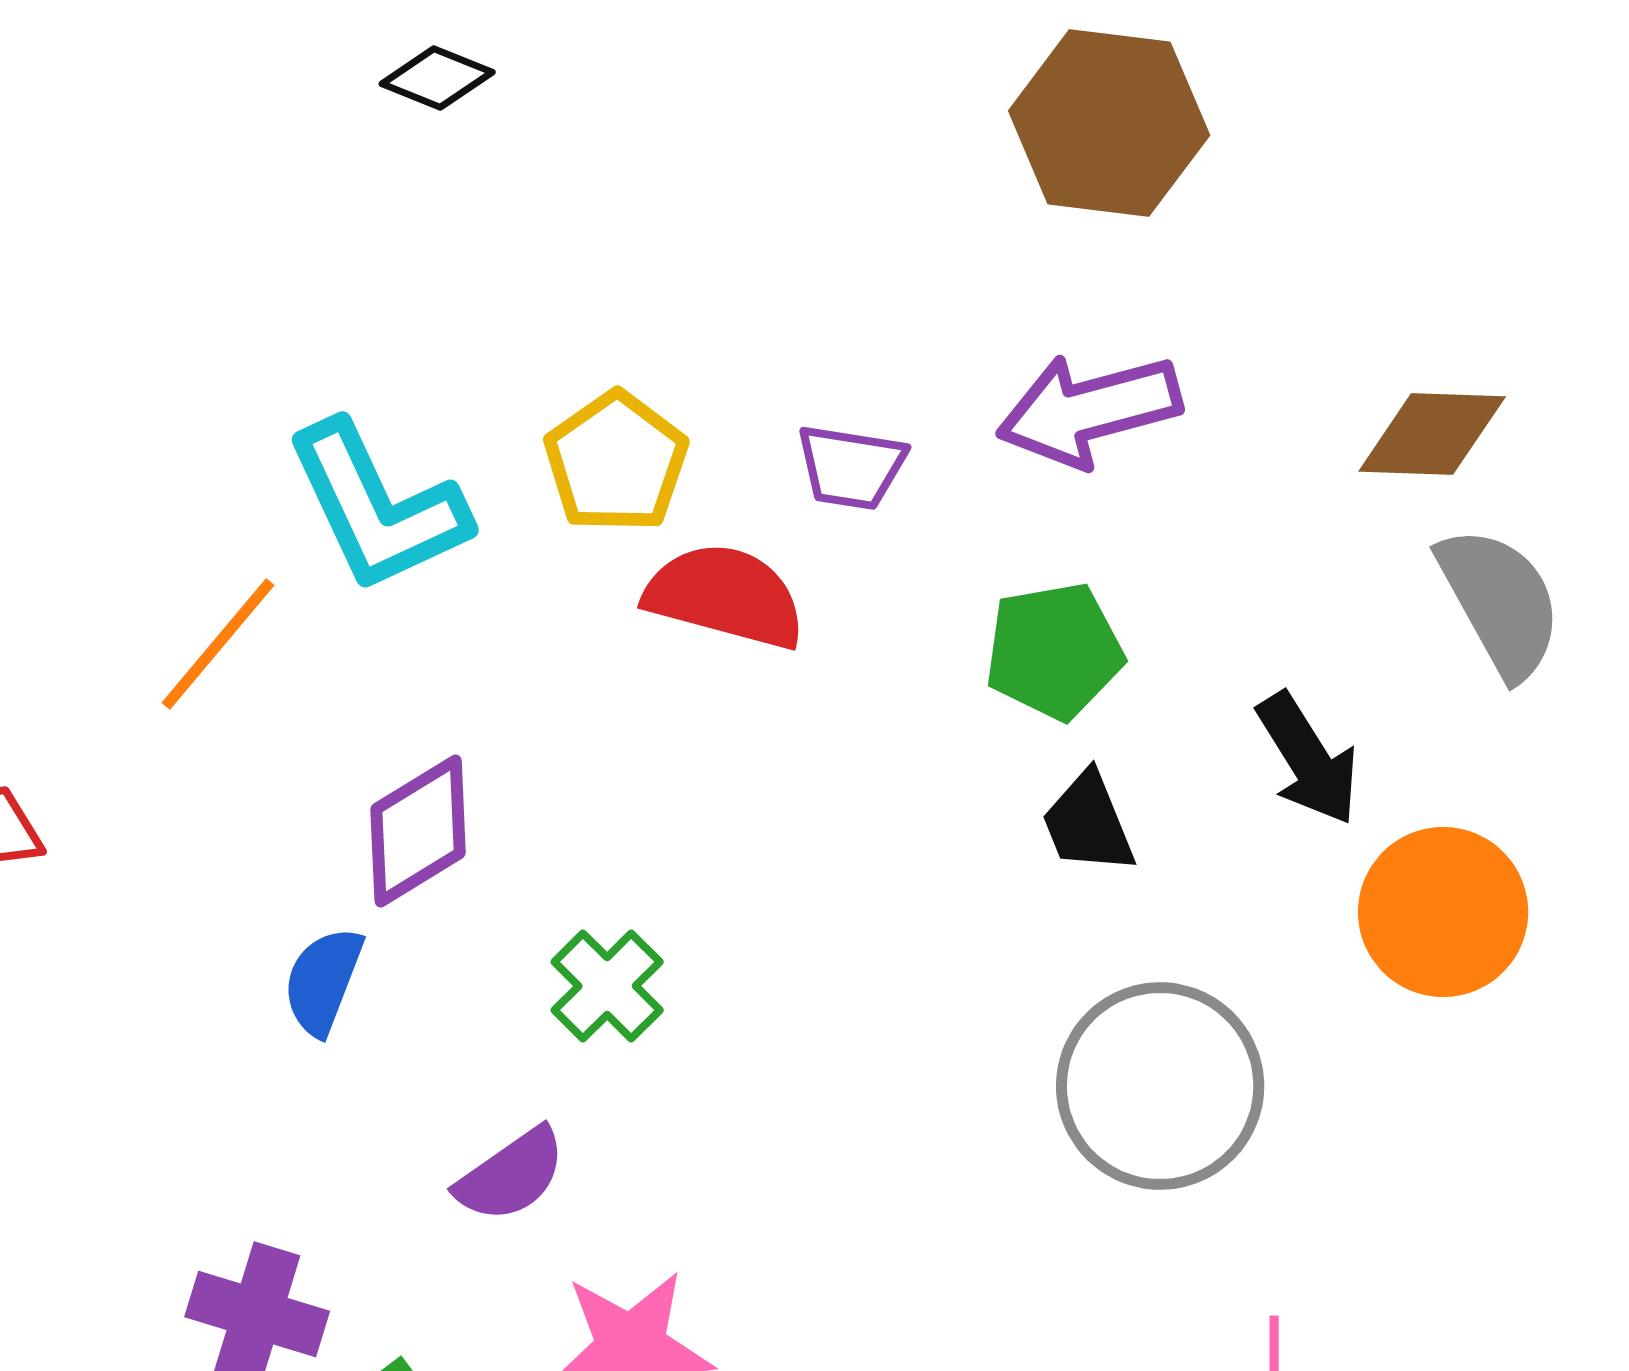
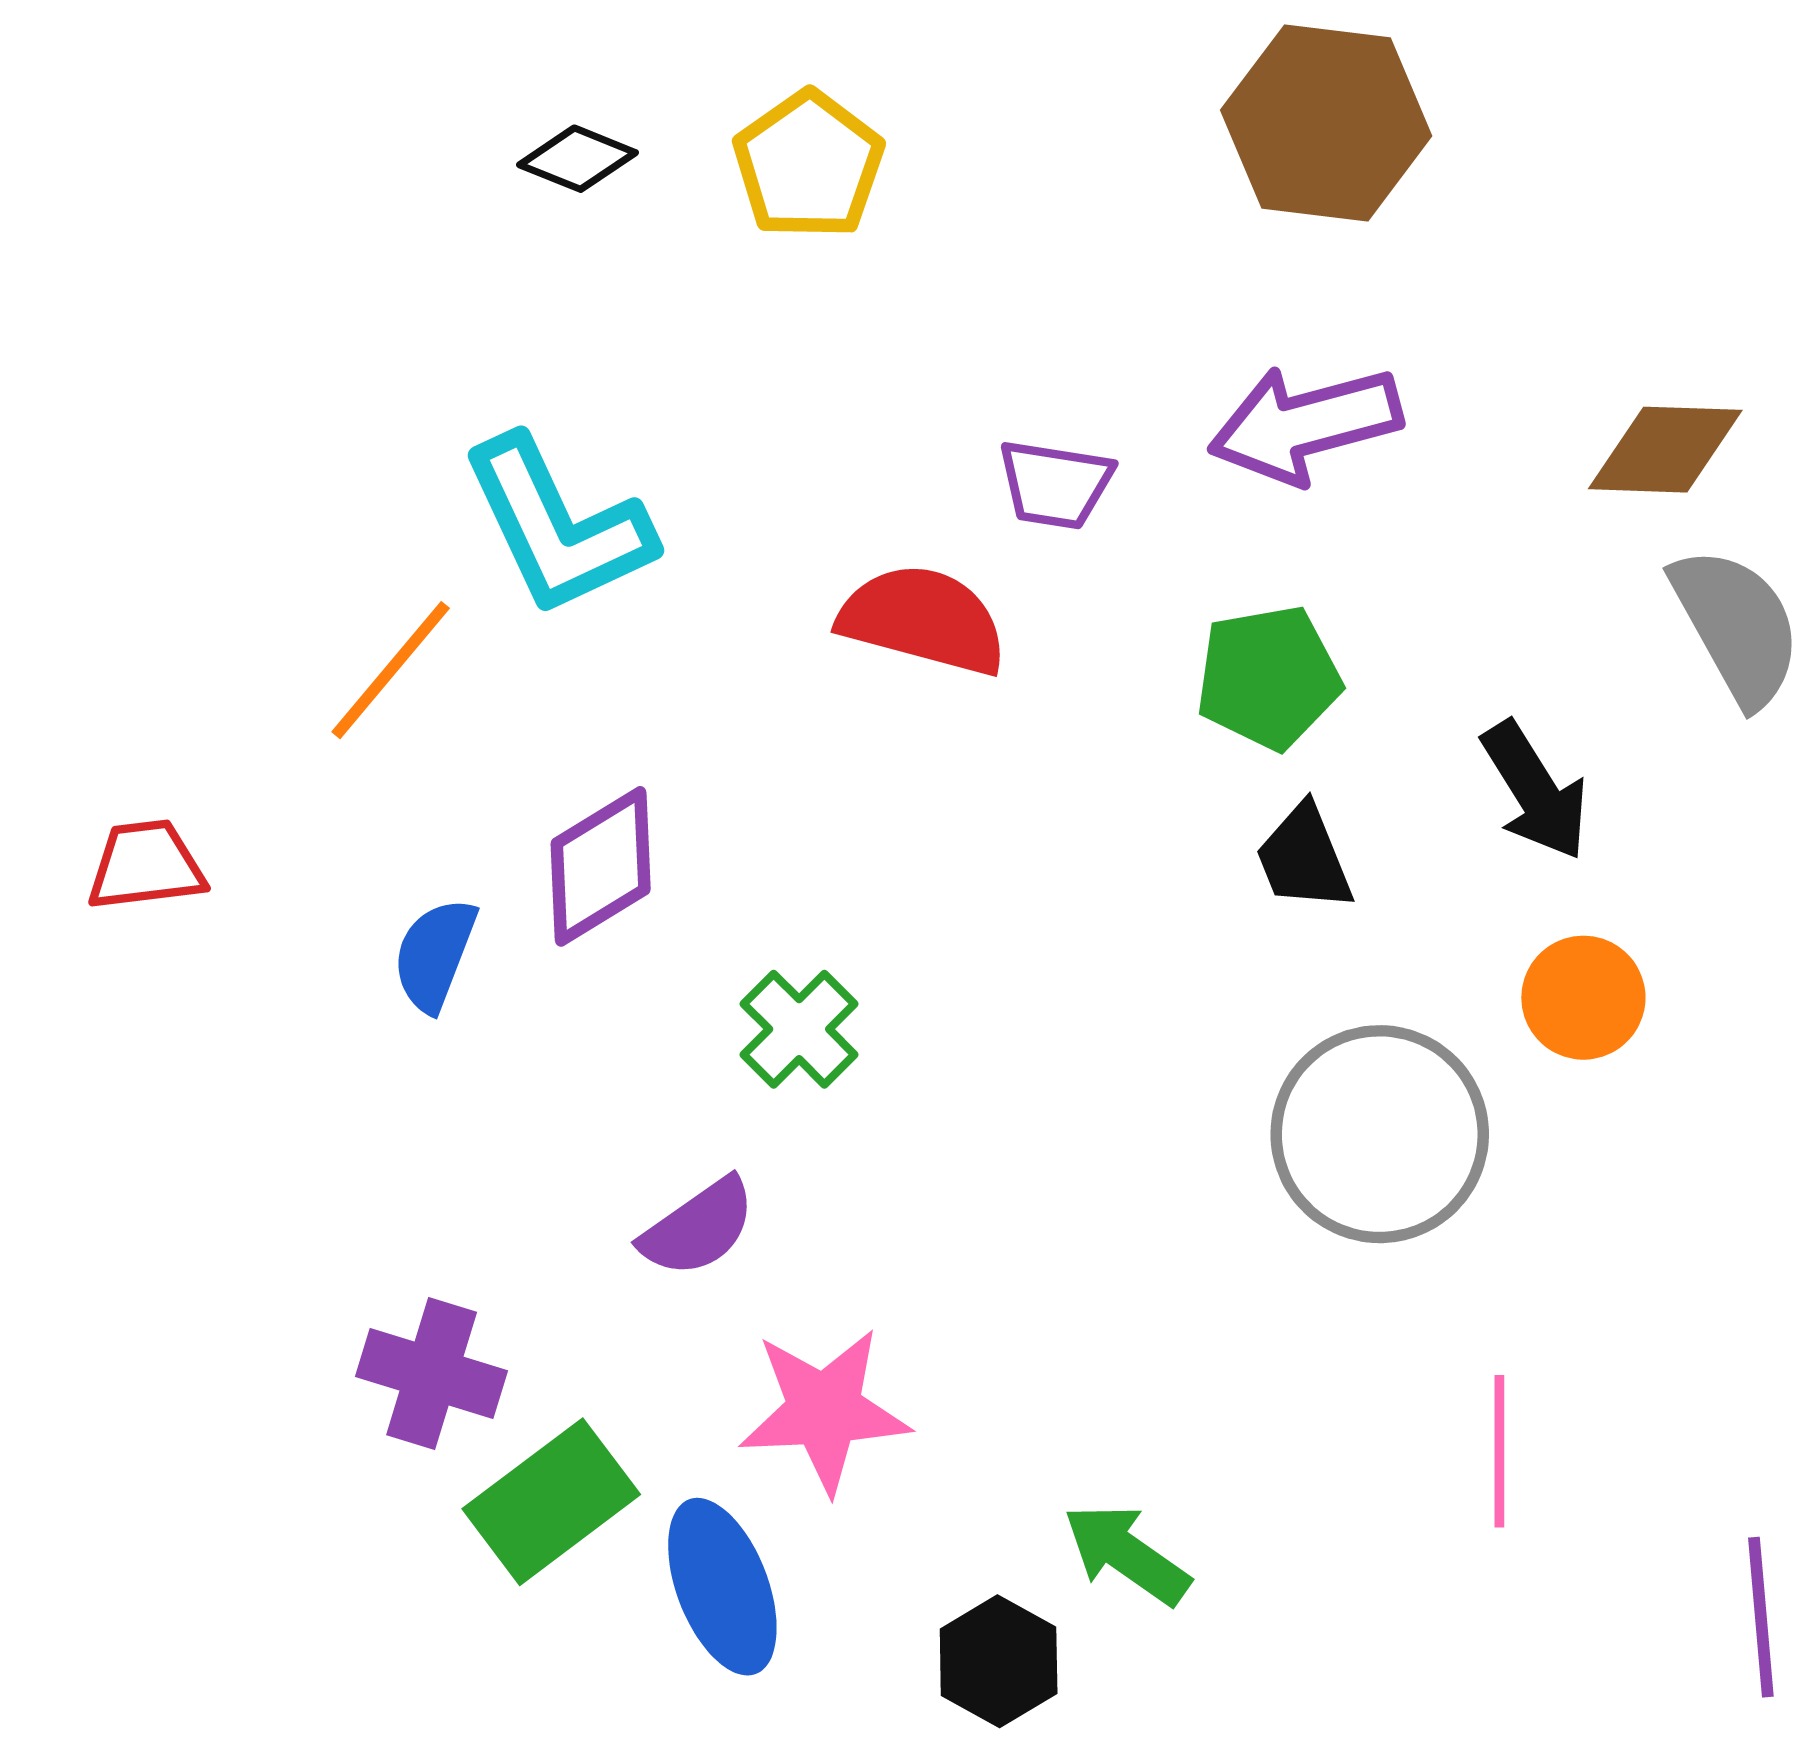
black diamond: (437, 78) -> (578, 159), moved
yellow pentagon: (616, 462) -> (809, 165), moved
orange circle: (1443, 912) -> (1583, 998), moved, size x0.7
blue semicircle: (323, 981) -> (435, 955), moved

